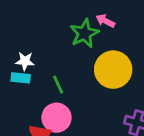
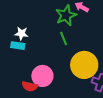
yellow circle: (113, 70) -> (84, 65), moved
green line: (58, 85) -> (64, 38), moved

